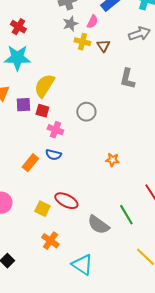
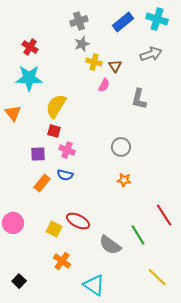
pink semicircle: (92, 22) -> (104, 85), moved
purple square: (23, 105) -> (38, 154), moved
gray circle: (86, 112) -> (121, 147), moved

